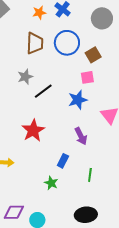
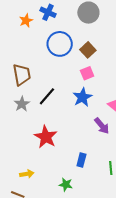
brown trapezoid: (35, 43) -> (22, 75), moved
gray star: (25, 77) -> (22, 104), moved
purple arrow: (81, 136) -> (102, 126), moved
green star: (51, 183) -> (66, 185), moved

